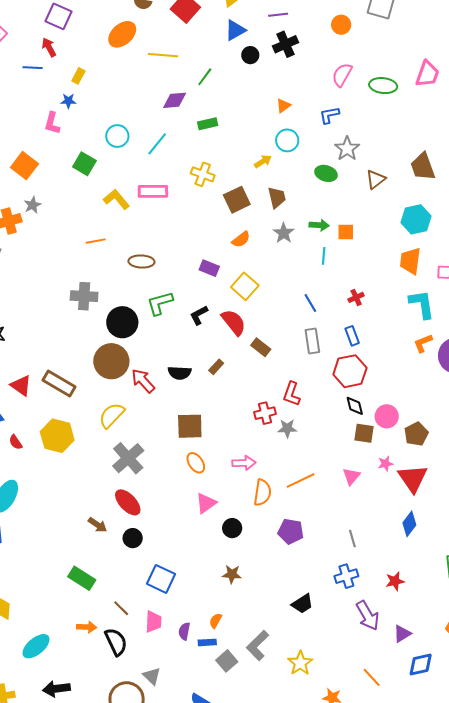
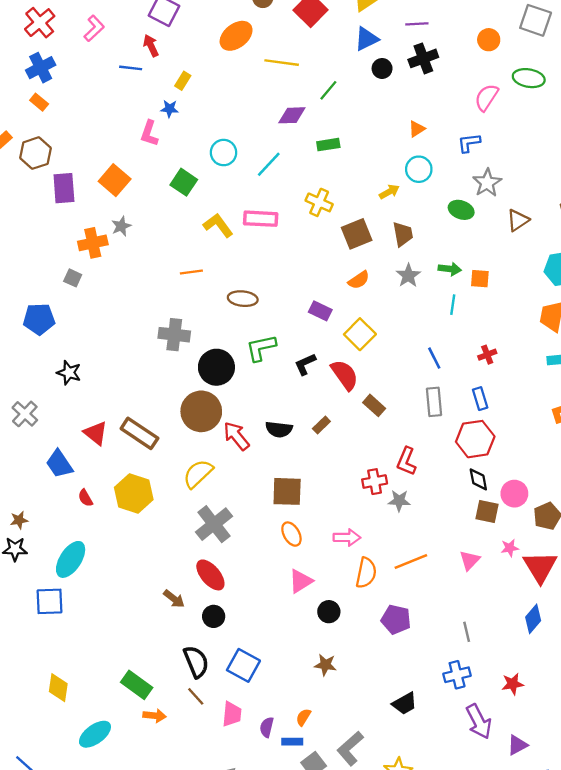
green ellipse: (383, 86) -> (529, 78), moved
green rectangle: (82, 578) -> (137, 685), moved
black semicircle: (116, 642) -> (196, 662), moved

